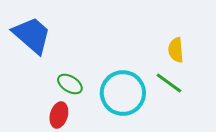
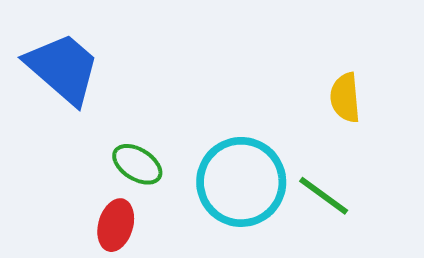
green line: (169, 83) -> (324, 196), moved

